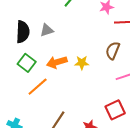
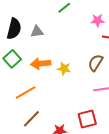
orange line: (38, 87) -> (26, 93), moved

